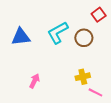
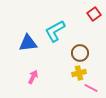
blue triangle: (21, 37) -> (28, 43), moved
brown circle: (84, 38) -> (80, 53), moved

